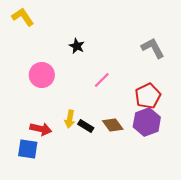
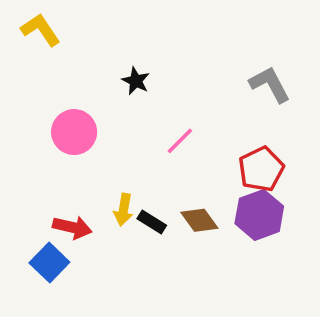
blue square: (28, 149) -> (49, 263), turned 35

